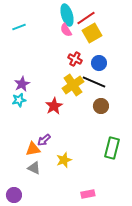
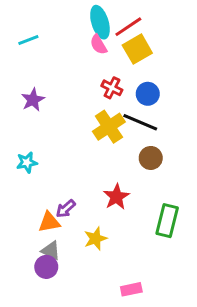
purple star: (22, 84) -> (33, 100), moved
cyan star: (19, 100) -> (27, 162), moved
red star: (54, 106) -> (116, 197), moved
purple circle: (14, 195) -> (46, 267), moved

